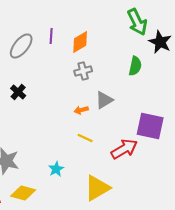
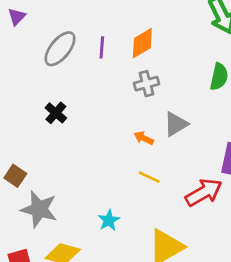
purple line: (51, 36) -> (102, 47), moved
orange arrow: (81, 110) -> (144, 138), turned 40

